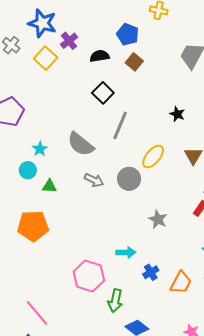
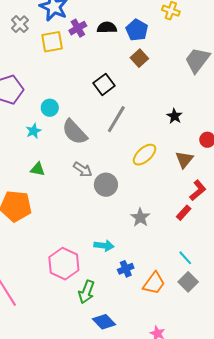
black semicircle: (100, 56) -> (107, 28), moved
yellow square: (46, 58) -> (52, 42), turned 30
cyan circle: (28, 170) -> (50, 108), moved
gray circle: (129, 179) -> (106, 185), moved

